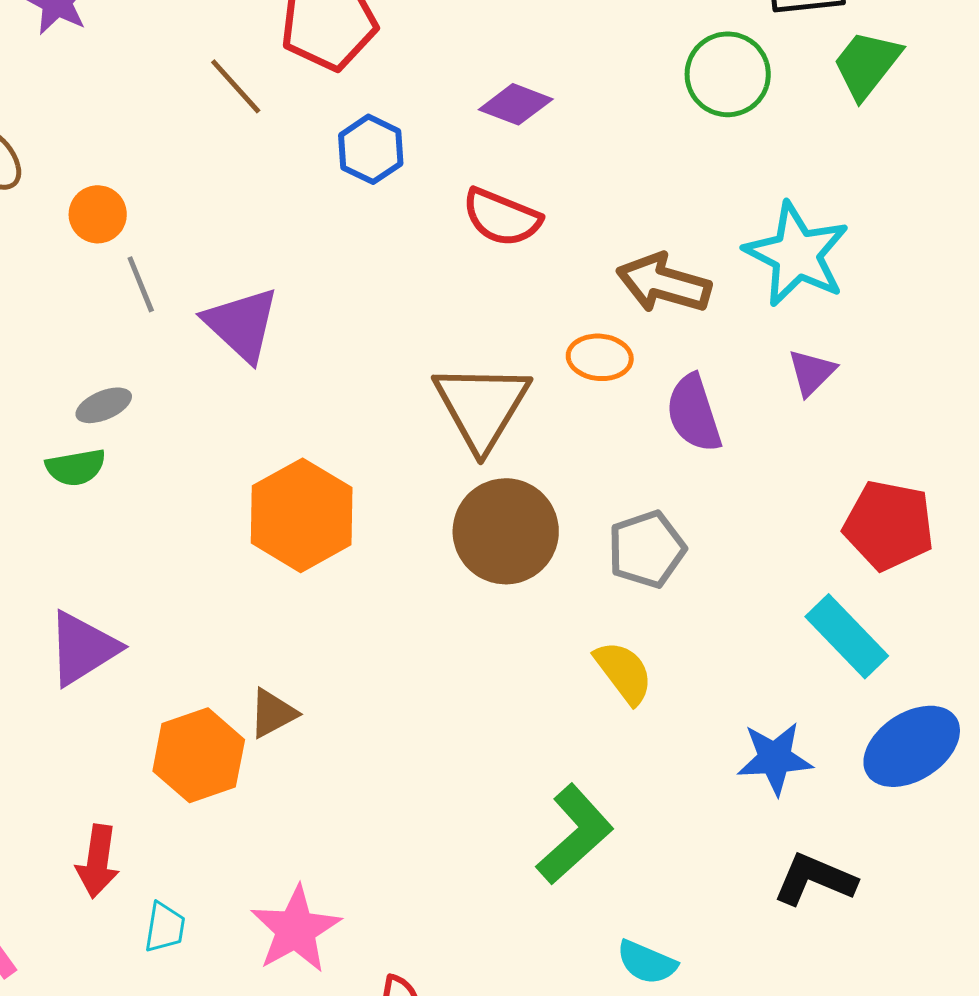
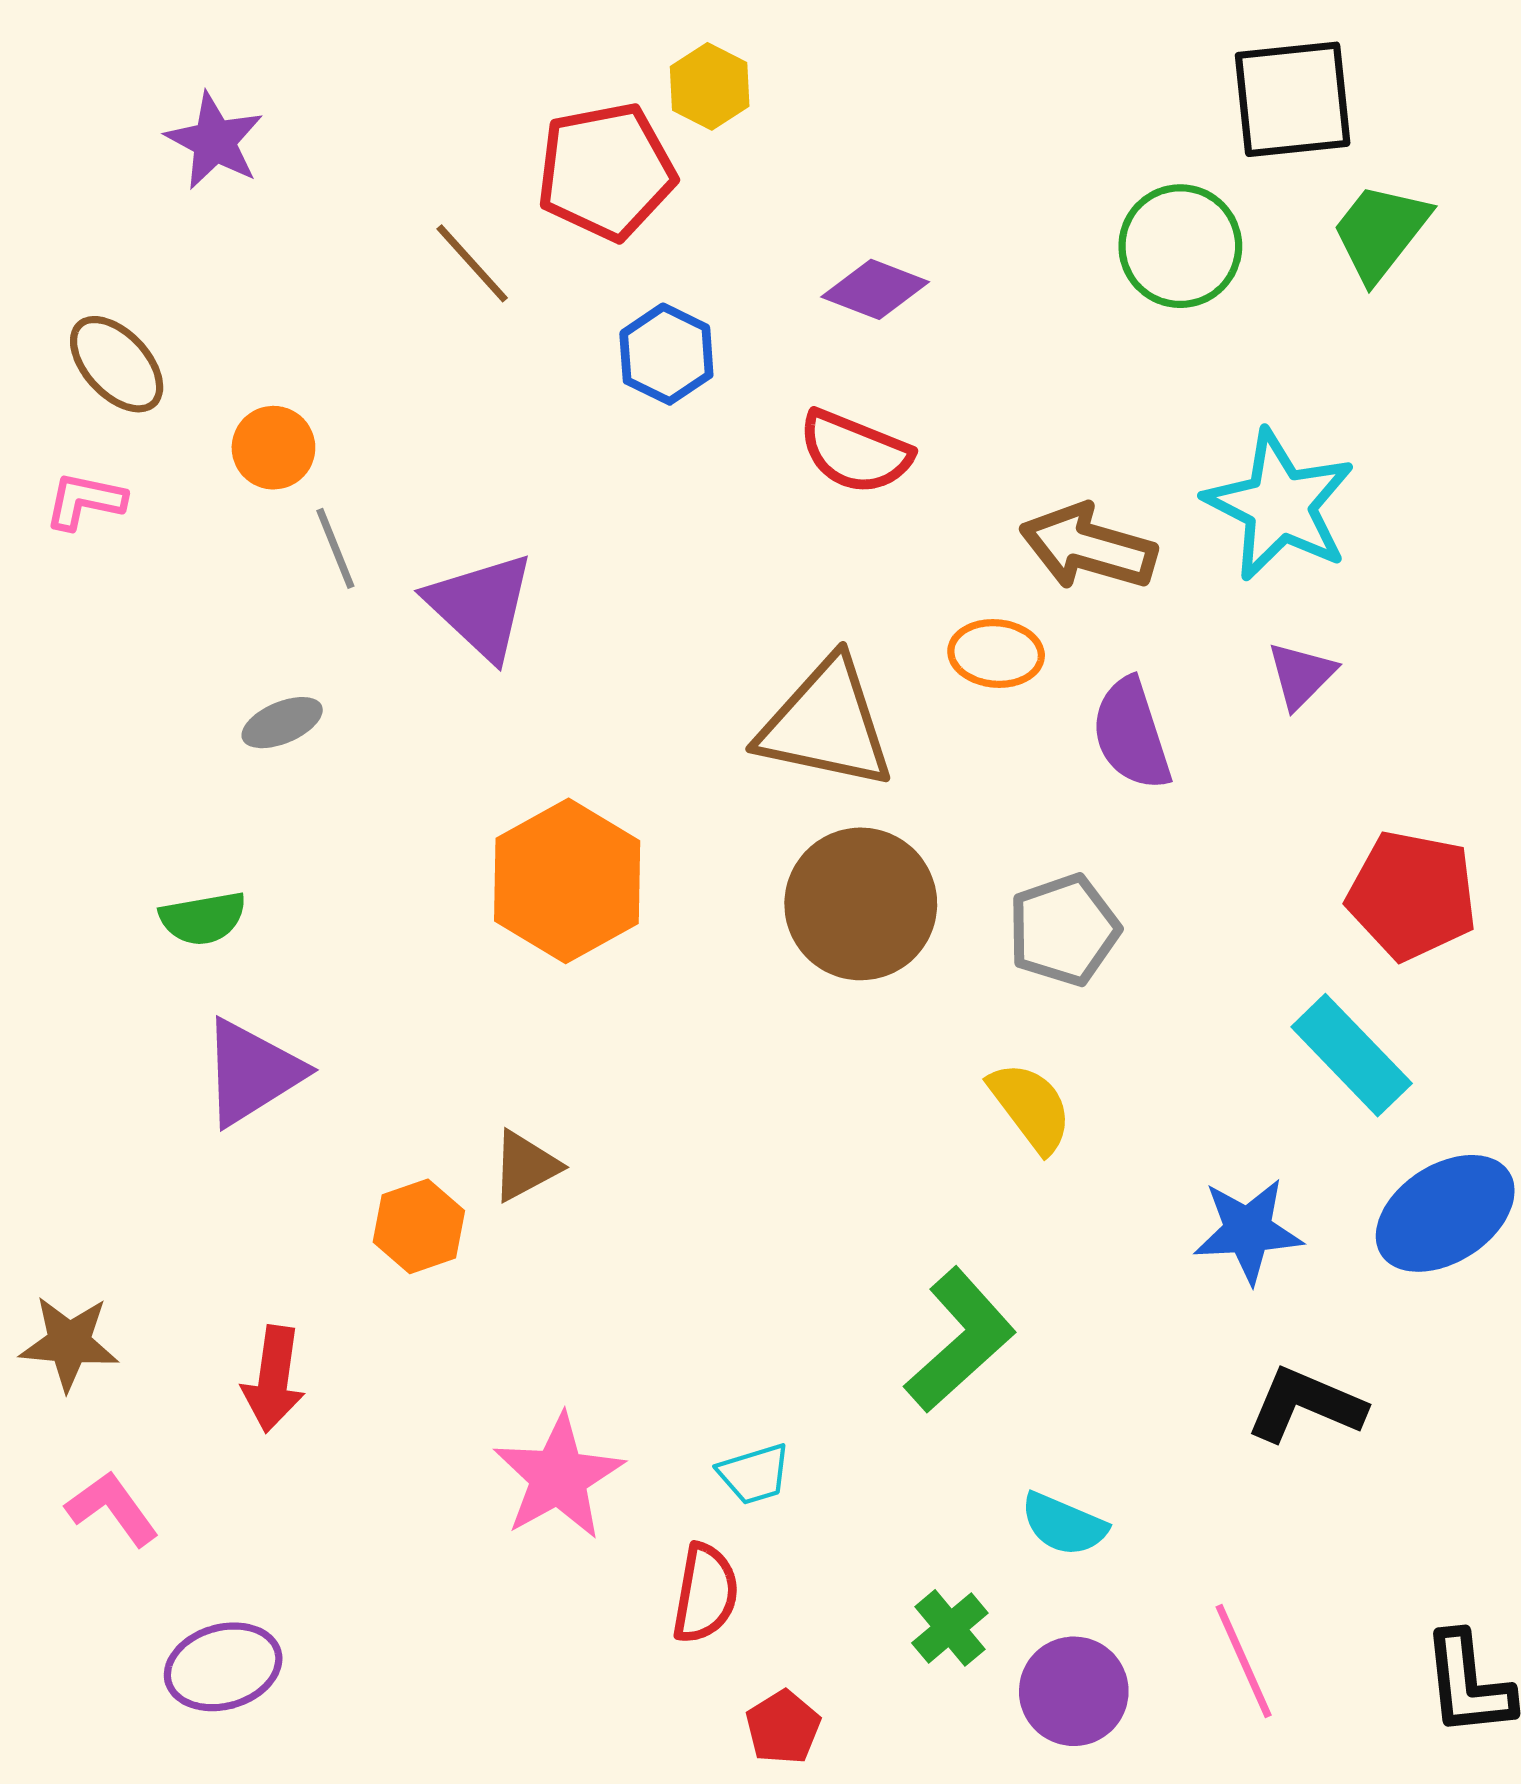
brown triangle: (482, 406) -> (826, 724), turned -49
green semicircle: (76, 467) -> (203, 918), moved
orange hexagon: (199, 755) -> (419, 1226), size x0.7
cyan trapezoid: (165, 927) -> (754, 1474), moved, turned 64

